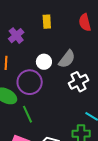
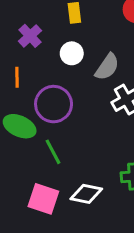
white circle: (44, 62) -> (72, 53), moved

